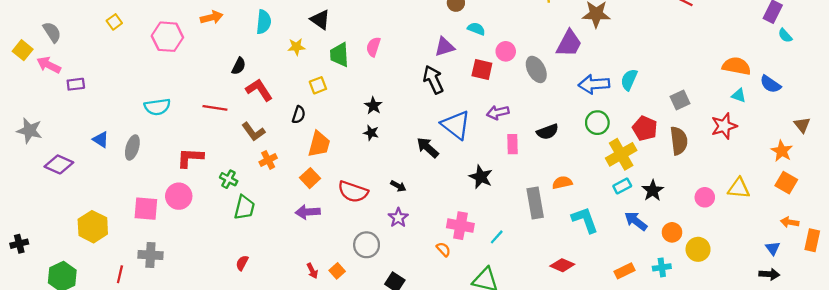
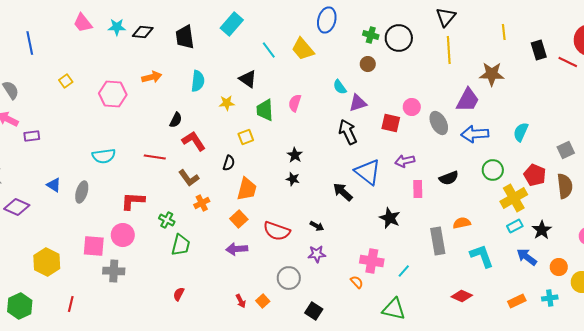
cyan semicircle: (476, 29) -> (340, 87), moved, turned -147
blue arrow: (594, 84) -> (475, 134), moved
purple star: (398, 218) -> (317, 254), turned 30
gray cross: (150, 255) -> (114, 271), moved

